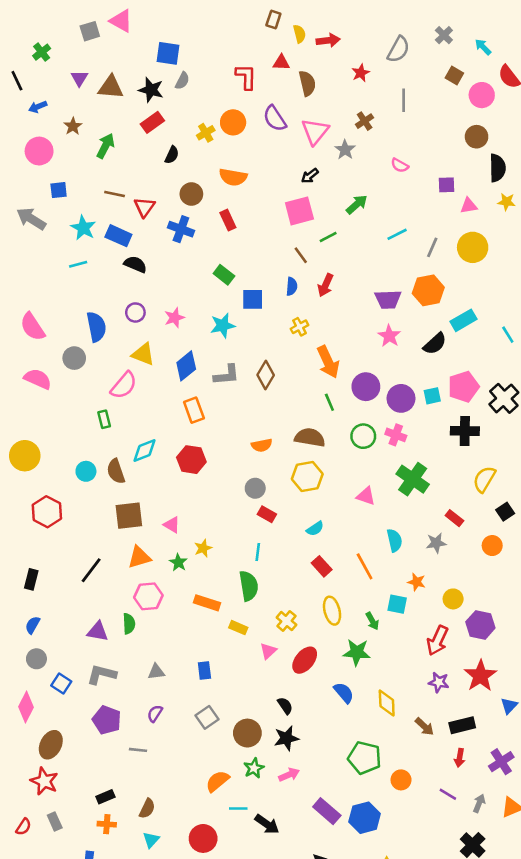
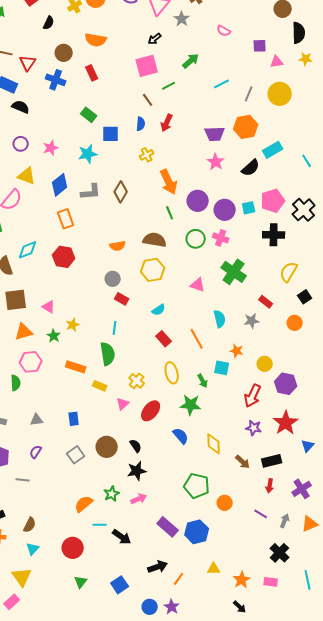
brown circle: (247, 733) -> (107, 447), moved

